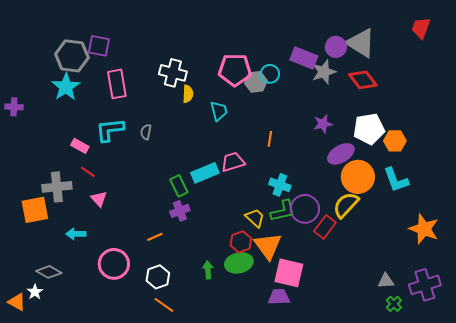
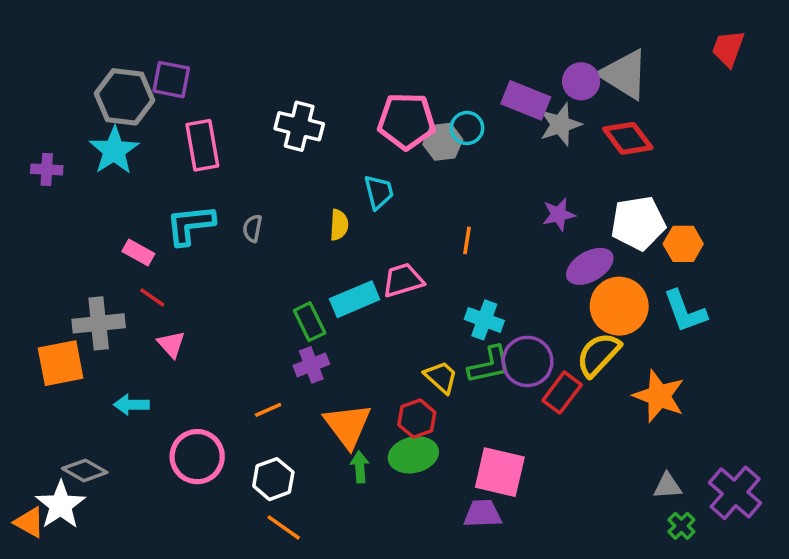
yellow semicircle: (188, 94) -> (339, 225), moved
purple cross: (14, 107) -> (47, 169), moved
orange star: (424, 229) -> (659, 396), moved
orange triangle: (268, 246) -> (348, 425), moved
purple cross: (425, 285) -> (735, 493), turned -32
white star: (35, 292) -> (61, 505), size x1.8

